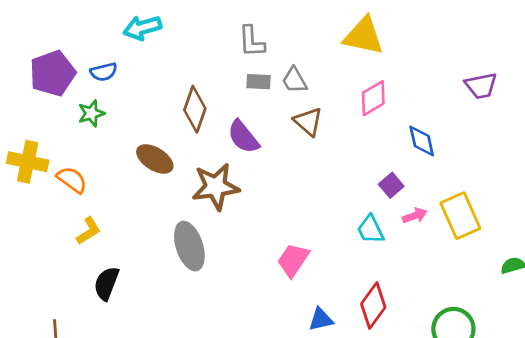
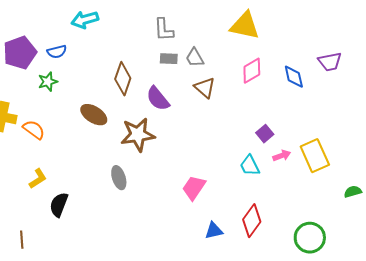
blue diamond: (422, 141) -> (294, 77), moved
yellow L-shape: (88, 231) -> (38, 179), moved
gray ellipse: (189, 246) -> (119, 178), size x0.7

